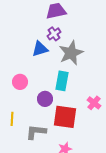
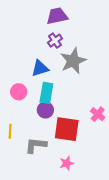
blue triangle: (40, 49) -> (40, 68), moved
cyan rectangle: (62, 81) -> (46, 93), moved

